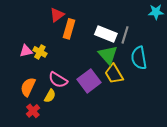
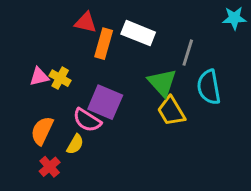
red triangle: (57, 15) -> (86, 23), turned 49
white rectangle: (106, 34) -> (138, 33), moved
purple square: (89, 81) -> (105, 102), moved, turned -30

